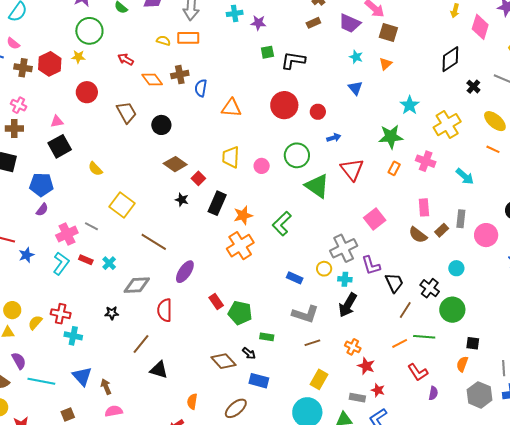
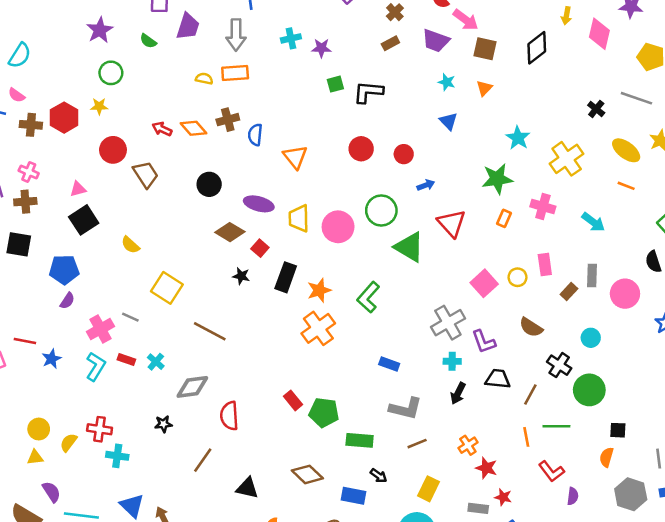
green circle: (89, 31) -> (111, 73), size x0.7
red arrow: (126, 59) -> (162, 129), moved
black diamond: (450, 59) -> (537, 48), moved
red circle: (284, 105) -> (361, 149), size x0.7
orange triangle: (231, 108) -> (295, 157), turned 50
brown trapezoid: (126, 112) -> (146, 174), moved
pink circle: (262, 166) -> (338, 227), size x1.6
brown semicircle: (418, 235) -> (531, 327), moved
yellow circle: (324, 269) -> (518, 277), moved
purple ellipse: (185, 272) -> (259, 204), moved, turned 75
black trapezoid: (394, 283) -> (498, 379), moved, turned -55
black arrow: (348, 305) -> (458, 393), size x0.7
green rectangle: (267, 337) -> (360, 440), size x1.5
orange line: (400, 343) -> (526, 437), turned -70
orange cross: (353, 347) -> (468, 445), turned 35
black arrow: (249, 353) -> (379, 476), moved
black triangle: (159, 370) -> (247, 488), moved

